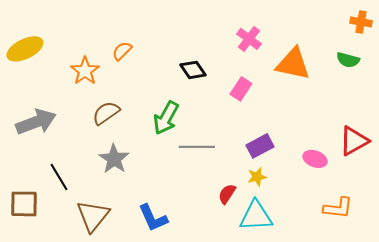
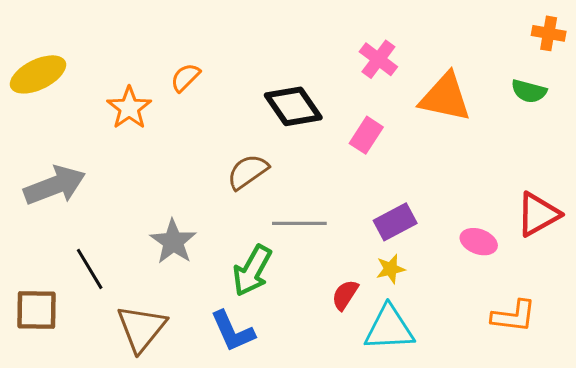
black diamond: (193, 70) -> (293, 106), size x1.4
brown semicircle: (106, 113) -> (248, 172), moved
green arrow: (166, 118) -> (252, 271), moved

